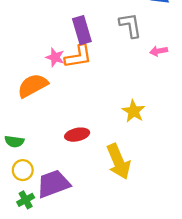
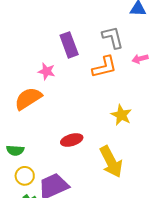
orange L-shape: (78, 56) -> (104, 67), moved

